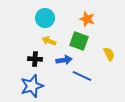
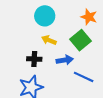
green square: (79, 41) -> (80, 40), turned 30

